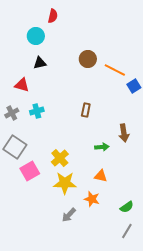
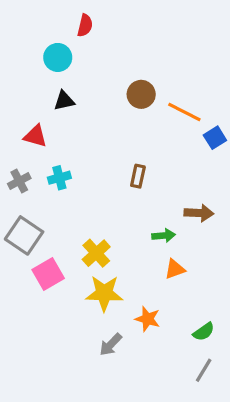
brown arrow: (124, 133) -> (199, 213), turned -78
orange triangle: (101, 176) -> (175, 269), moved, turned -32

